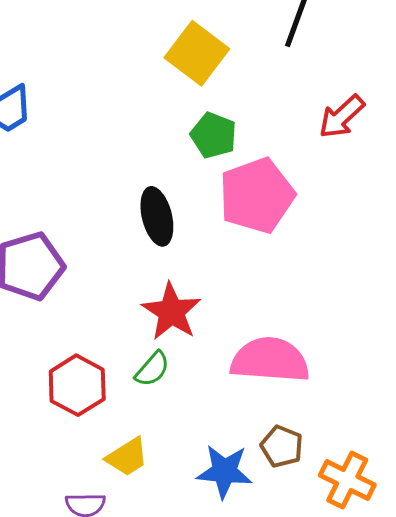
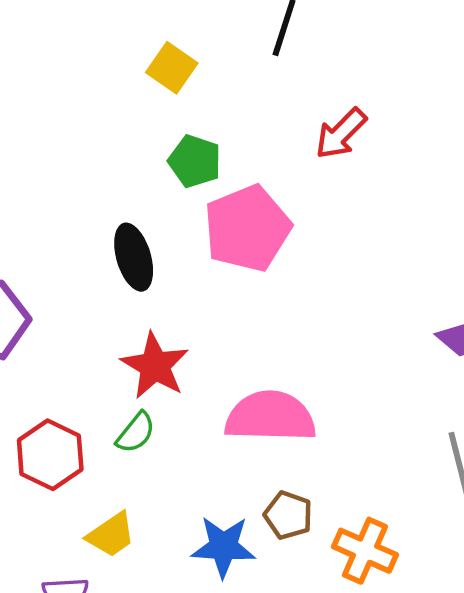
yellow square: (197, 53) -> (172, 68), size x0.7

